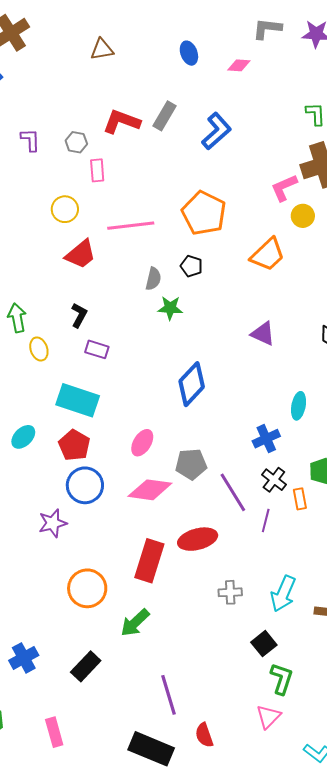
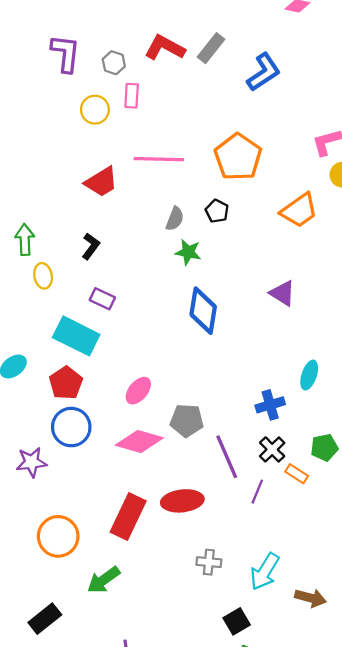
purple L-shape: (30, 140) -> (66, 53), size x1.5
yellow circle: (65, 209) -> (95, 110), moved
purple rectangle: (97, 349) -> (102, 299), moved
blue diamond: (192, 384) -> (203, 311), moved, turned -42
orange rectangle: (300, 499) -> (297, 474), turned -55

